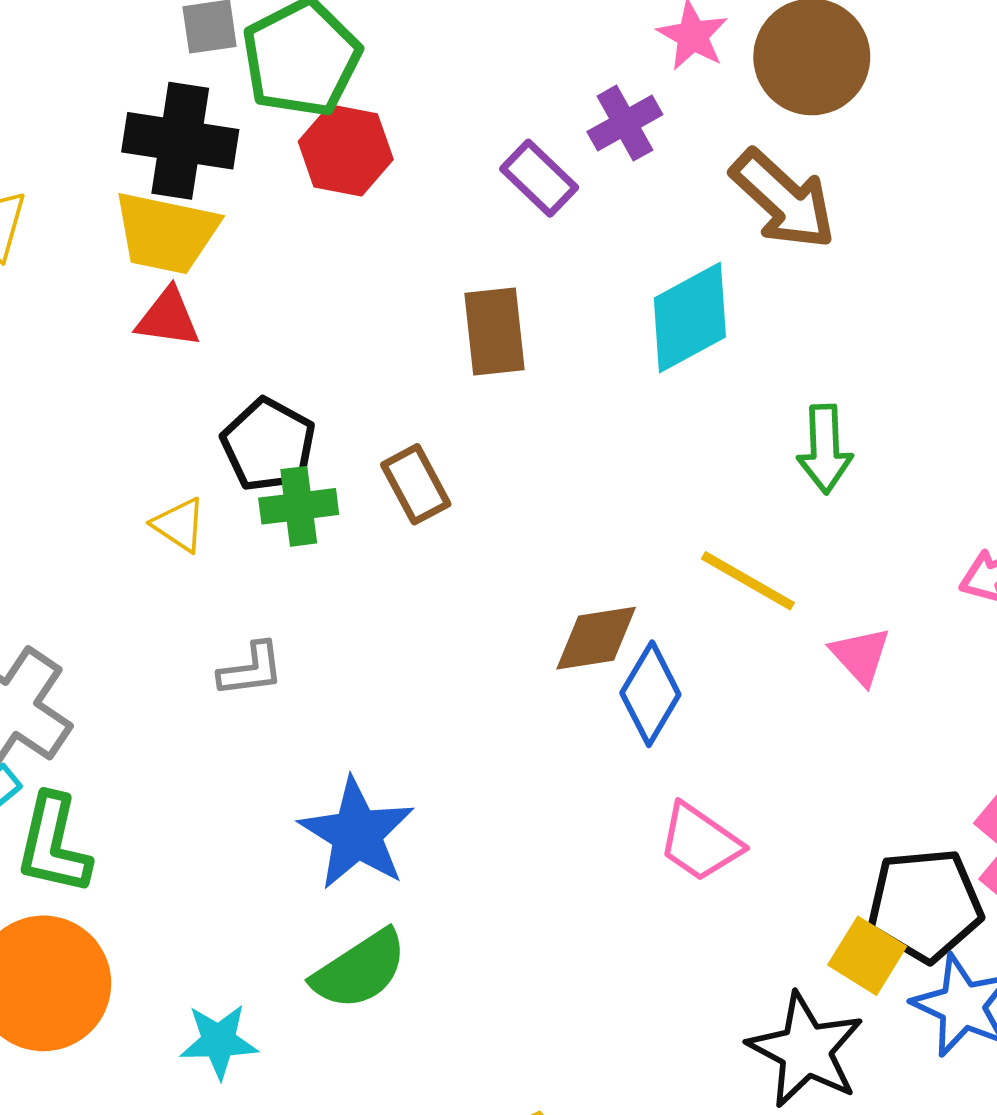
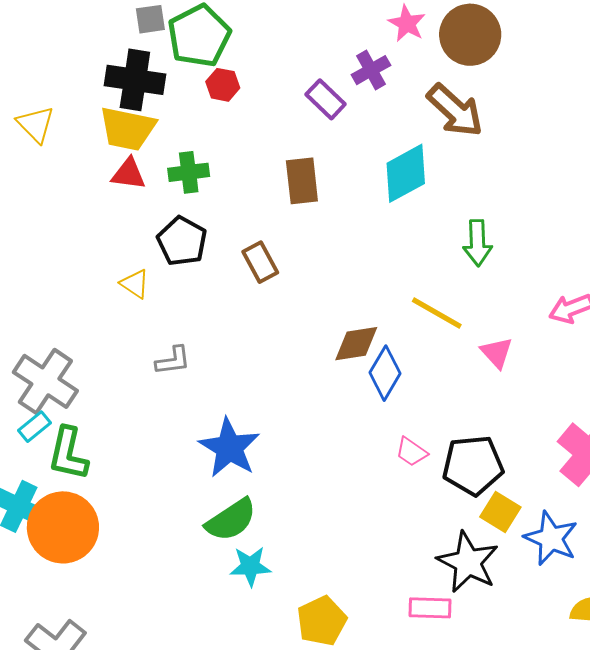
red hexagon: (346, 150) -> (223, 85), size x0.7
green cross: (299, 506) -> (189, 172), moved
pink trapezoid: (700, 842) -> (411, 452), size x0.7
black pentagon: (925, 905) -> (473, 465), moved
cyan star: (219, 1041) -> (250, 566), moved

